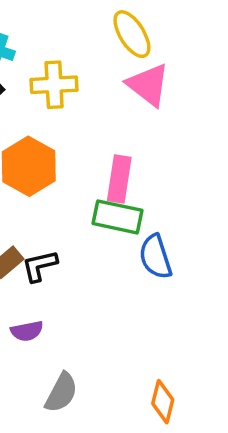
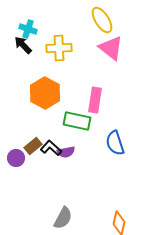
green rectangle: (117, 217) -> (77, 121), moved
black L-shape: (40, 266) -> (51, 148), turned 55
purple semicircle: (27, 331) -> (66, 152), moved

